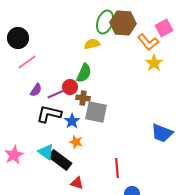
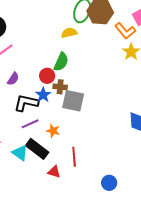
purple line: (56, 94) -> (30, 124), moved
blue star: (72, 121) -> (43, 95), moved
cyan triangle: (46, 152) -> (20, 153), moved
red line: (117, 168) -> (74, 157), moved

